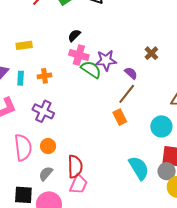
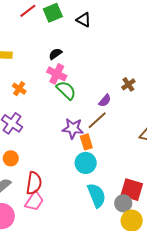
purple star: (106, 60) -> (73, 128), moved
purple semicircle: (131, 73) -> (105, 101), turned 80
orange cross: (44, 76) -> (19, 89), turned 32
cyan circle: (161, 126) -> (86, 163), moved

